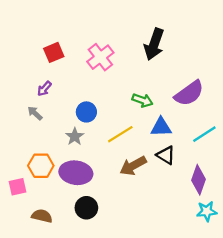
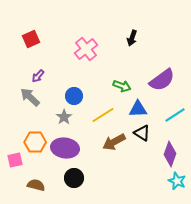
black arrow: (154, 44) -> (132, 38), size x0.6
red square: (54, 52) -> (31, 39), moved
gray arrow: (35, 113) -> (30, 97), size x1.5
cyan star: (207, 211) -> (177, 181), turned 30

